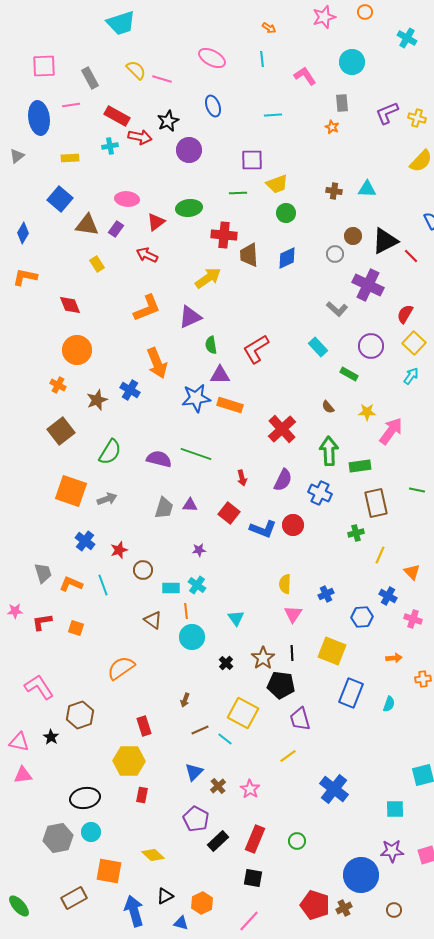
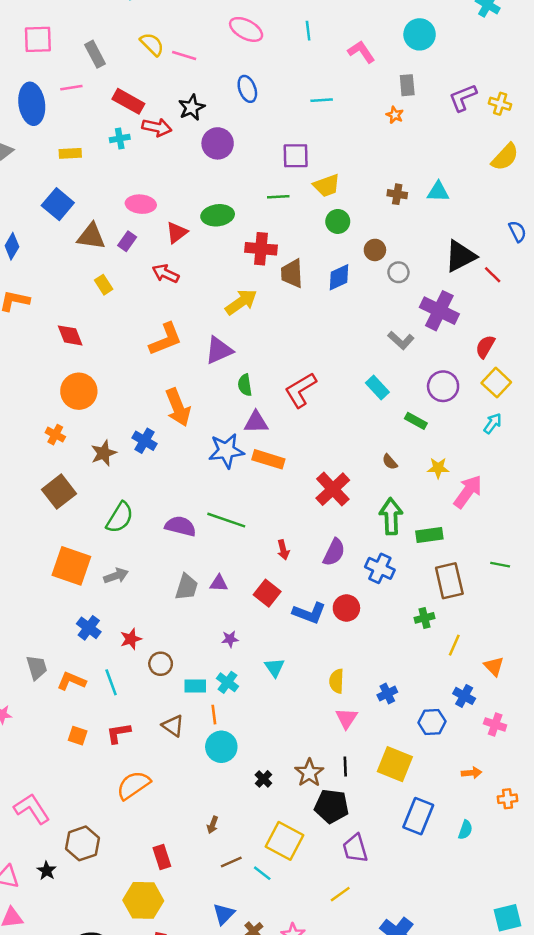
brown circle: (353, 236) -> (375, 250), moved
cyan triangle: (236, 618) -> (275, 667), moved
red L-shape: (42, 622) -> (118, 733), moved

